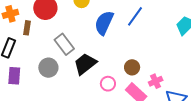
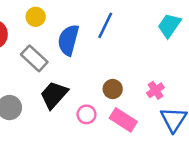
gray rectangle: (64, 44) -> (34, 58), moved
pink cross: (156, 81) -> (155, 90), moved

